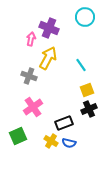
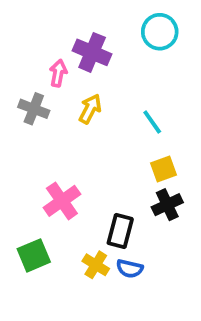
yellow arrow: (48, 58) -> (90, 109), size x0.7
gray cross: (29, 76) -> (34, 109), moved
black rectangle: (64, 123) -> (120, 231), turned -54

